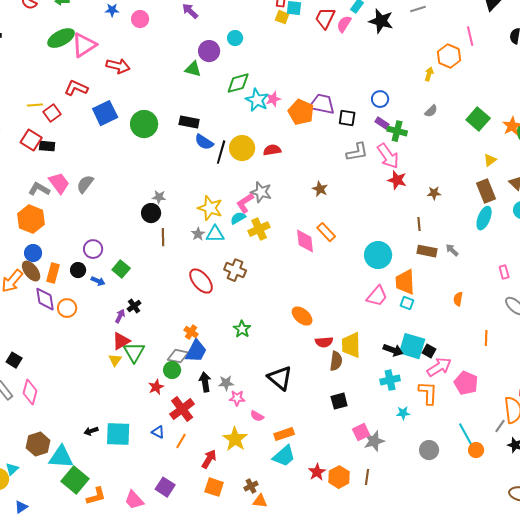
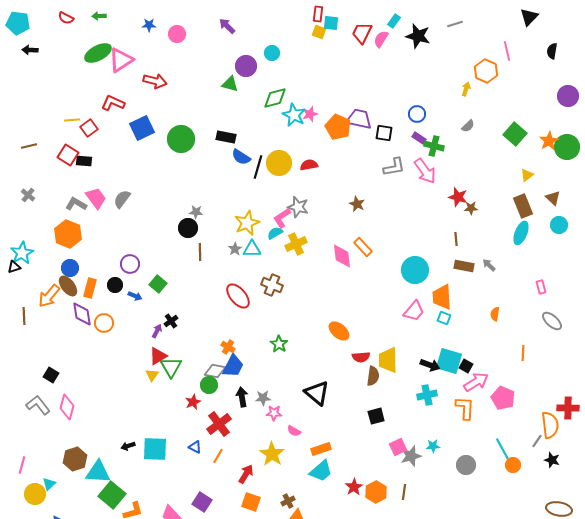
red star: (397, 180) -> (458, 197), moved
yellow star: (210, 208) -> (247, 223), turned 30
cyan star: (403, 413) -> (433, 446), moved

